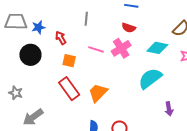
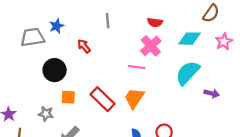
blue star: (38, 27) -> (57, 26), moved
pink line: (96, 49) -> (137, 67), moved
orange square: (69, 61) -> (68, 97), moved
purple arrow: (169, 109) -> (212, 93), moved, turned -56

